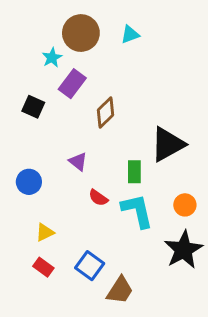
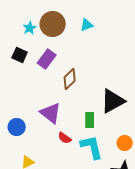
cyan star: (52, 58) -> (30, 28), moved
black square: (33, 107) -> (20, 55), moved
purple triangle: (78, 162) -> (51, 113), size x1.6

